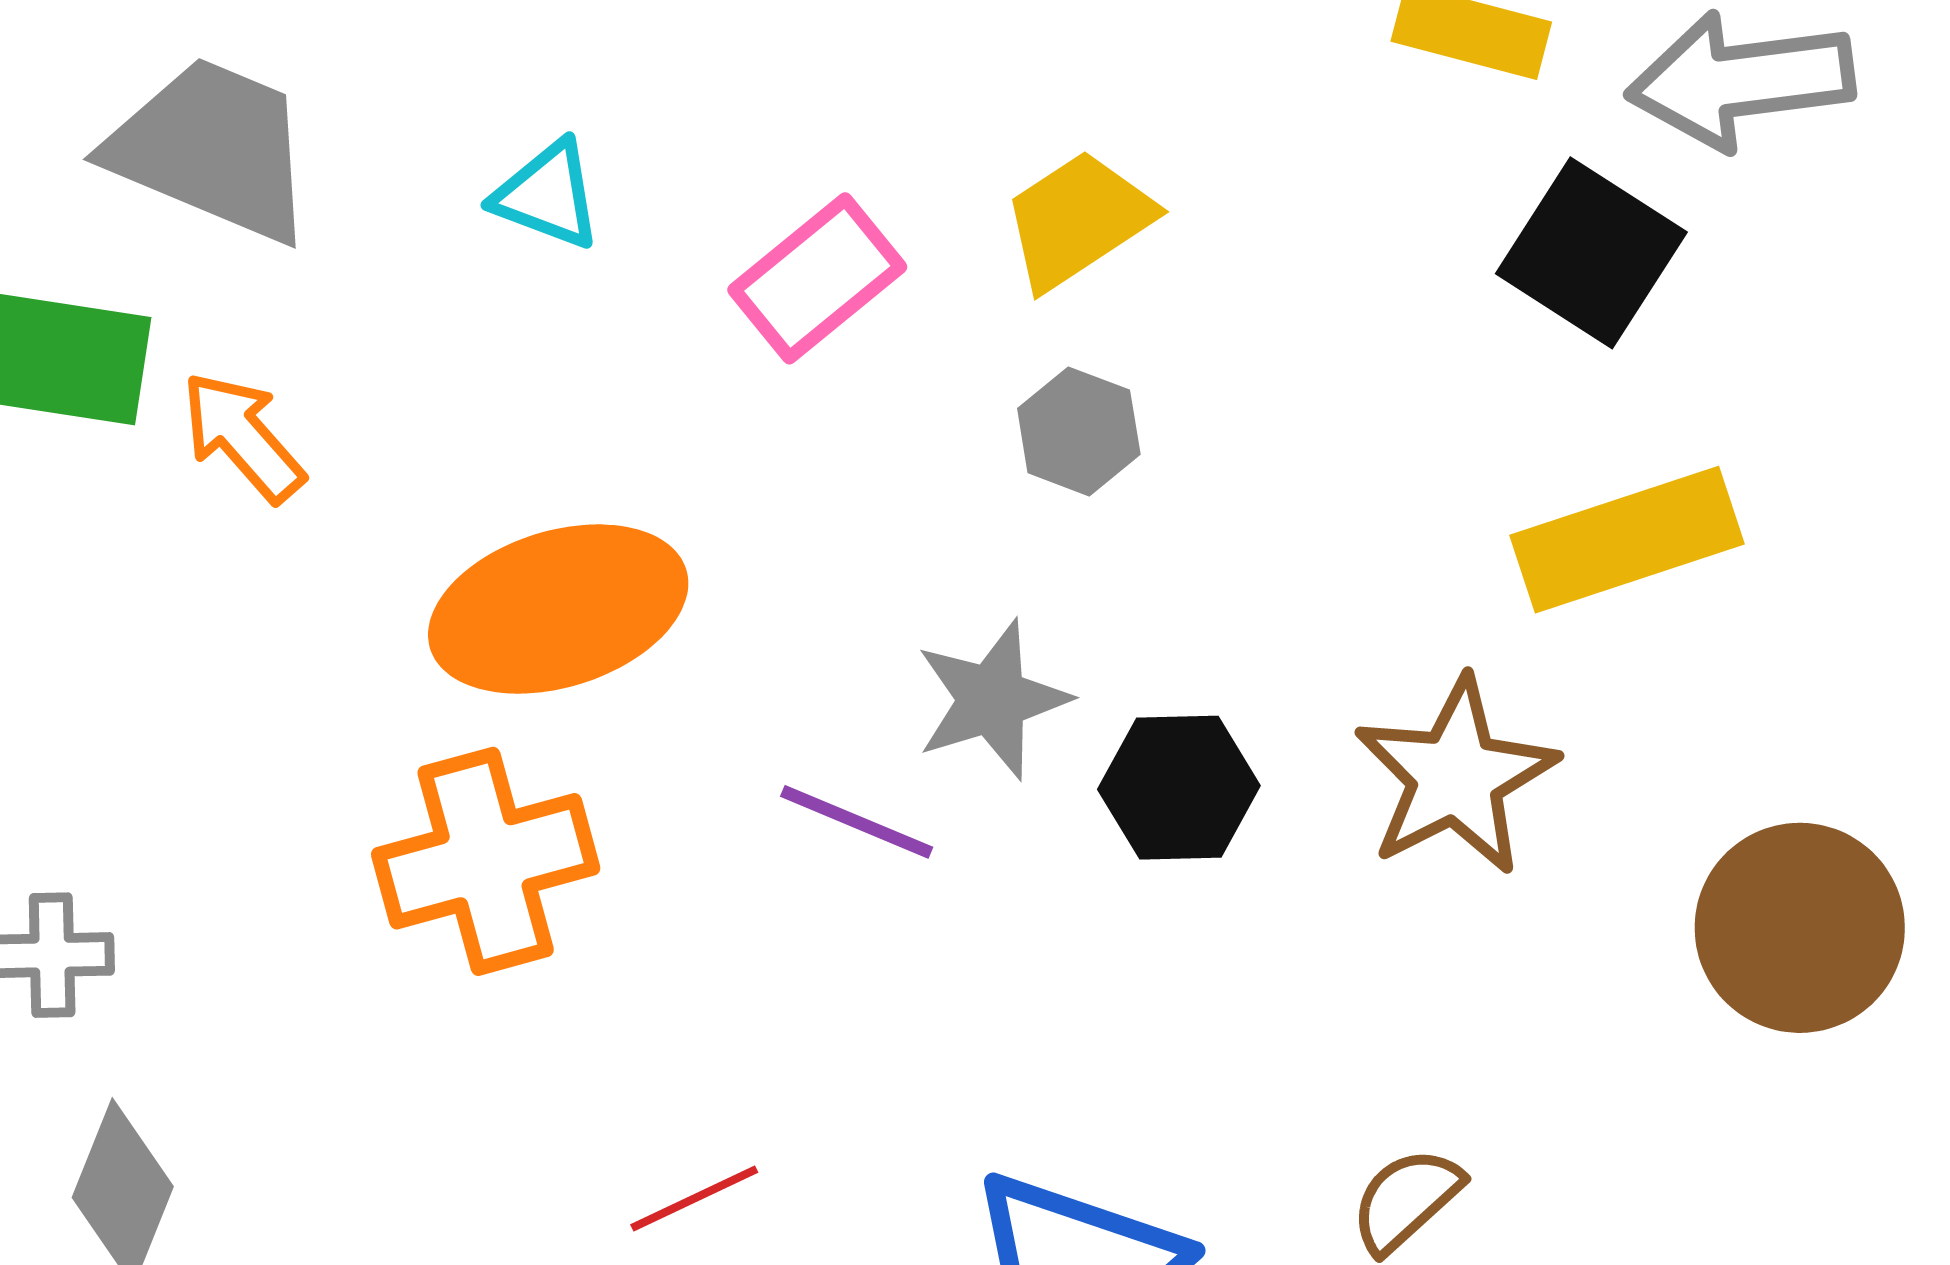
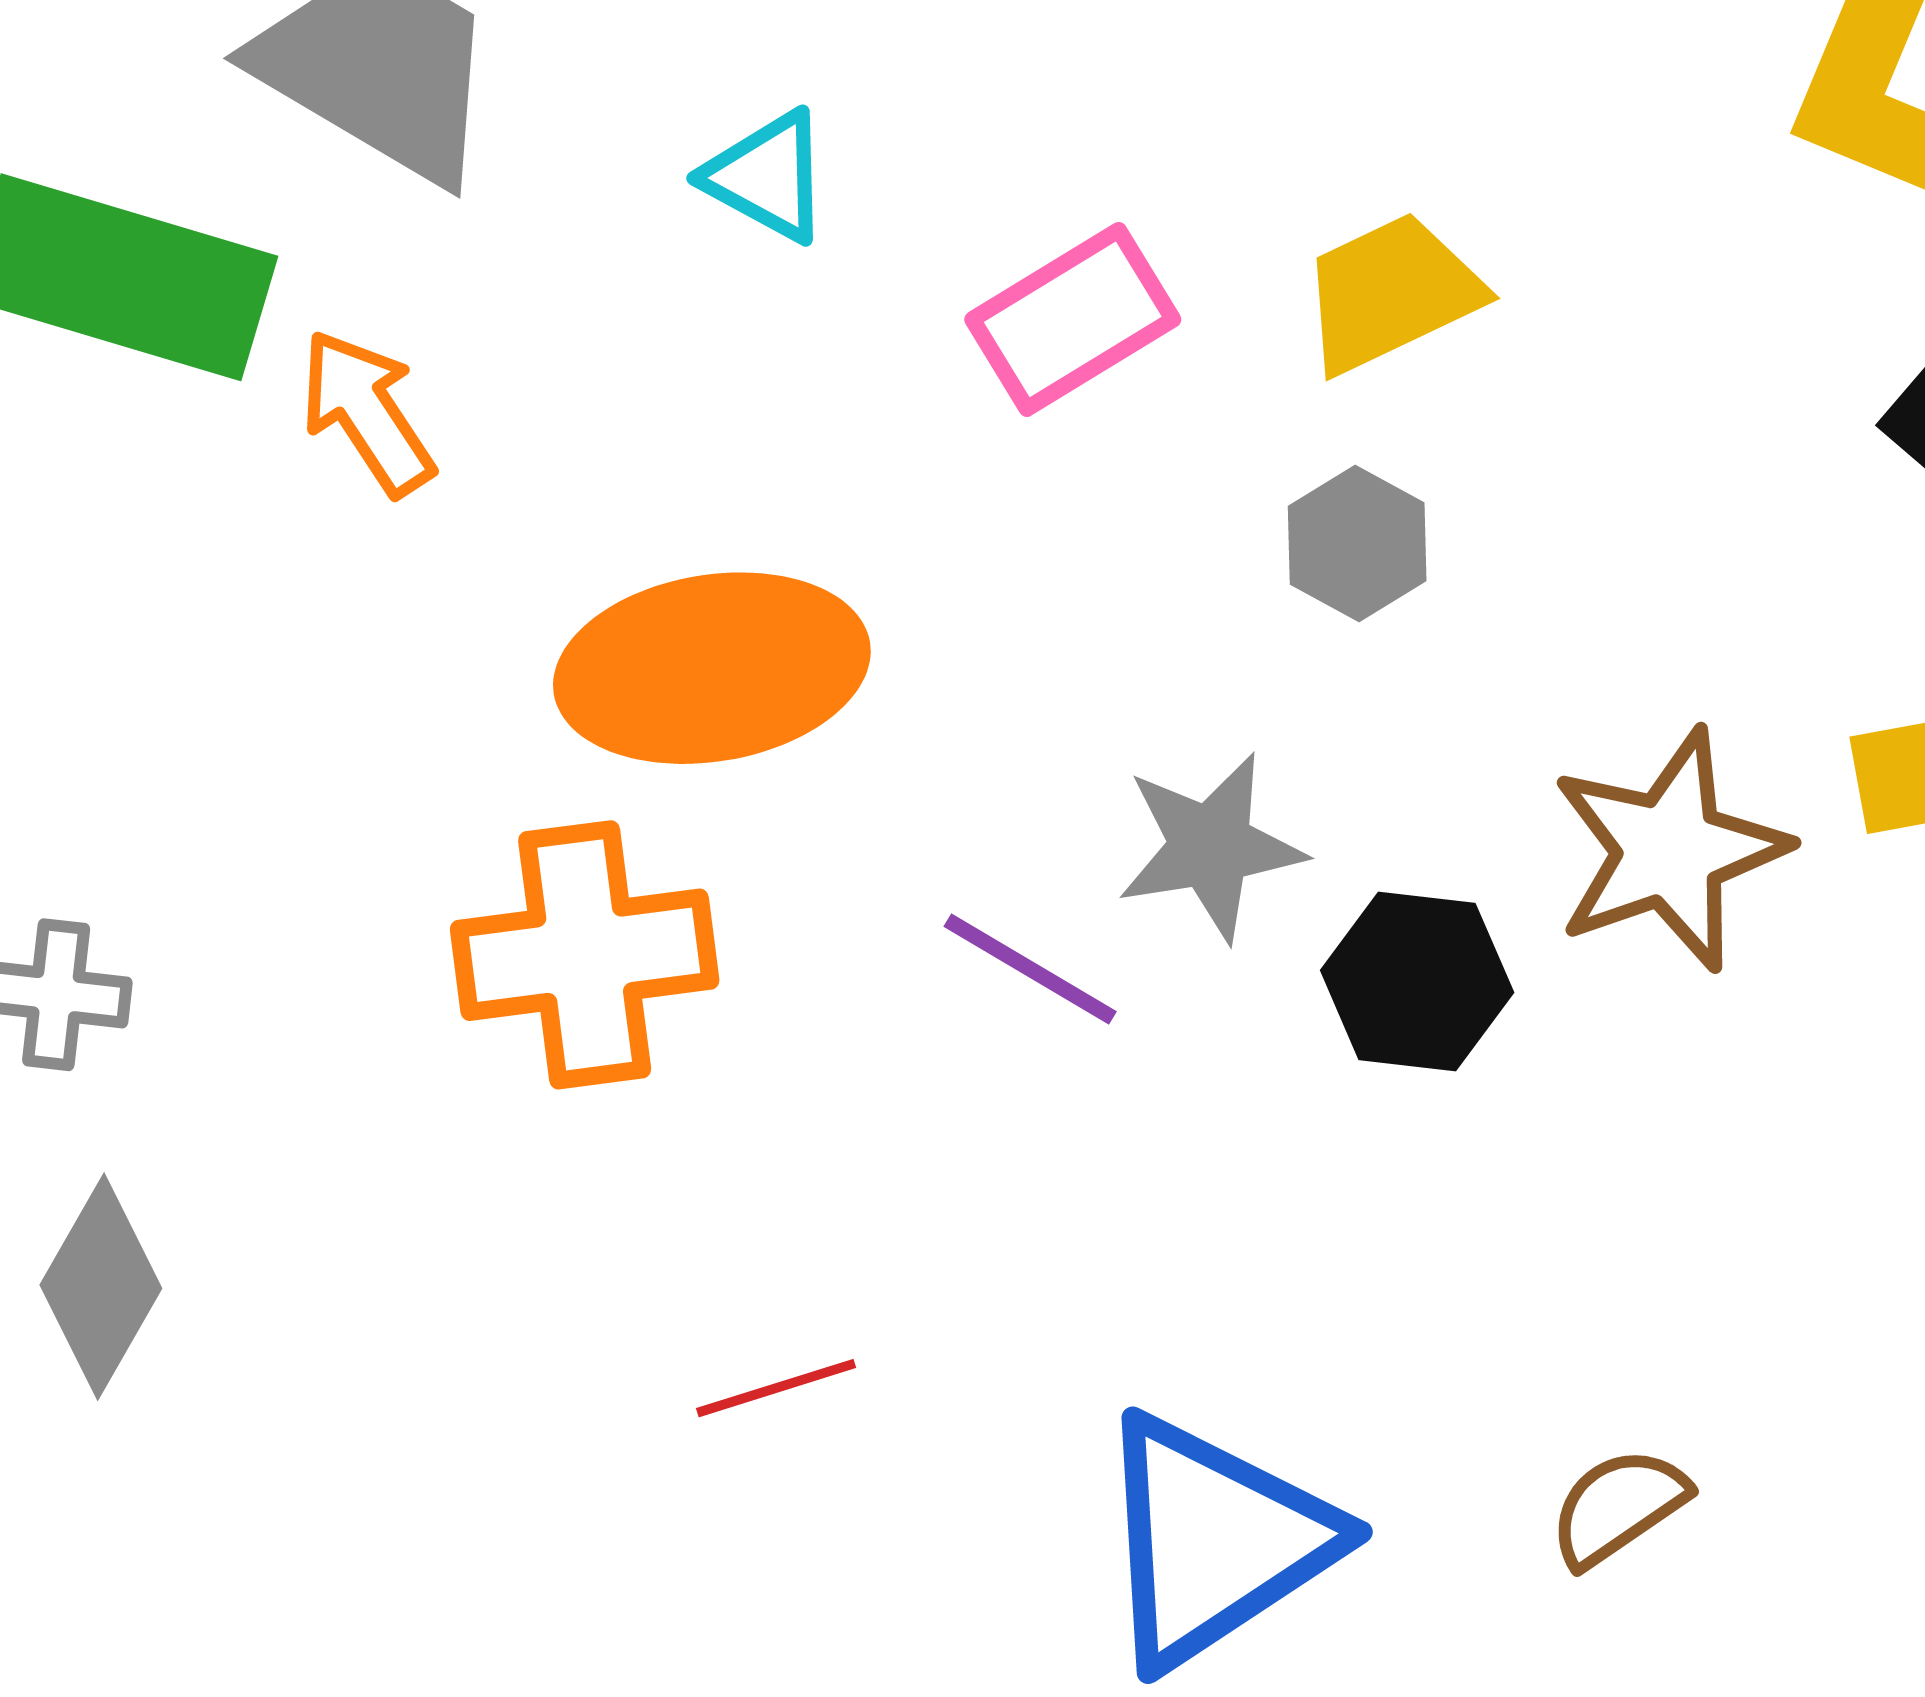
brown star: (1456, 776) -> (1669, 850), moved

